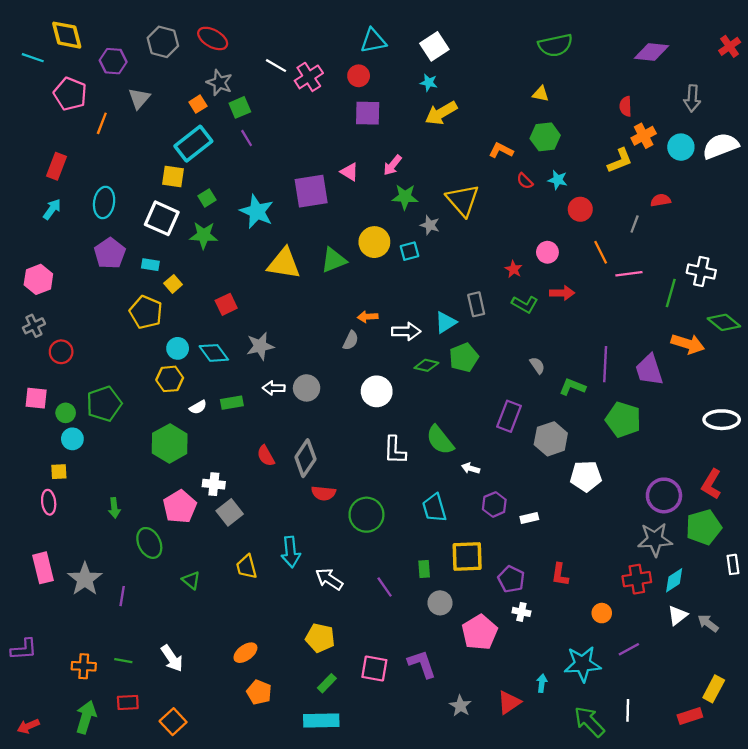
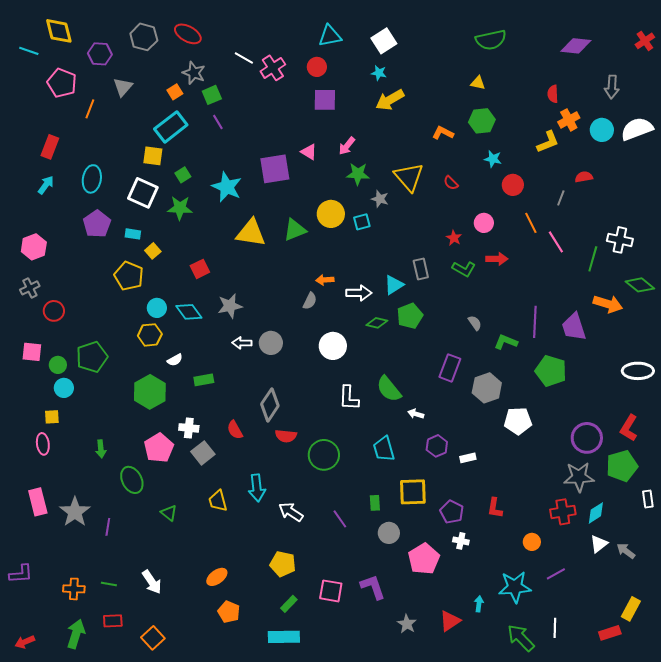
red semicircle: (525, 181) -> (451, 183), moved
pink line: (629, 274) -> (556, 242), turned 65
green rectangle: (232, 403) -> (204, 380), moved
red semicircle: (266, 456) -> (235, 430), moved

